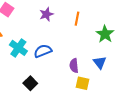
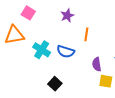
orange line: (77, 19) -> (86, 34), moved
blue semicircle: (43, 51) -> (66, 52), turned -138

